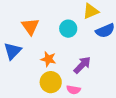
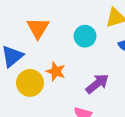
yellow circle: (51, 82) -> (30, 83), moved

